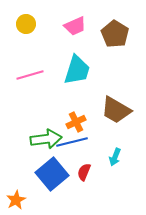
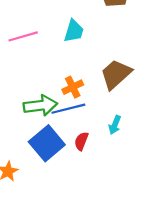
cyan trapezoid: (77, 70) -> (74, 31), size x0.7
brown trapezoid: (116, 110) -> (116, 74), turned 108

